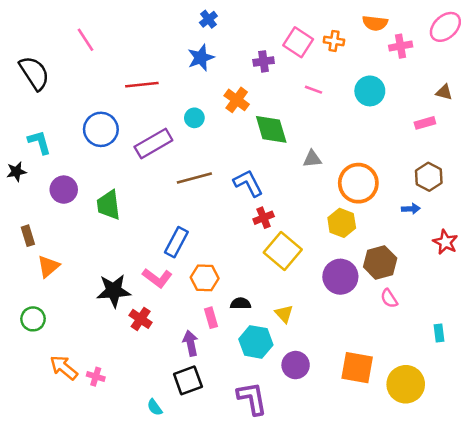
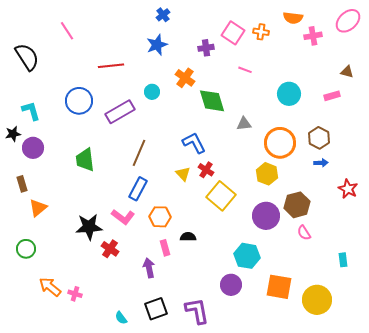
cyan circle: (370, 91) -> (289, 94), moved
brown hexagon: (429, 177) -> (319, 138), moved
brown line: (194, 178) -> (139, 153), moved, turned -52
purple circle: (64, 190) -> (33, 148), moved
red cross: (264, 218) -> (206, 170), turned -35
yellow triangle: (284, 314) -> (183, 174), moved
cyan hexagon: (256, 342) -> (247, 256), moved
black square: (188, 380) -> (156, 309), moved

